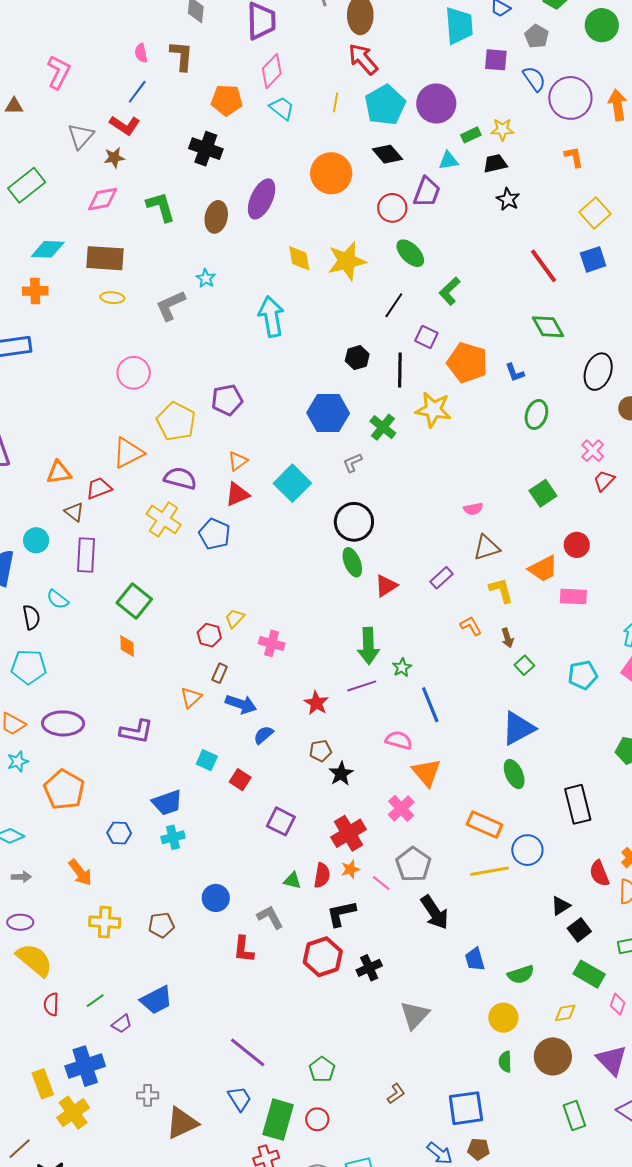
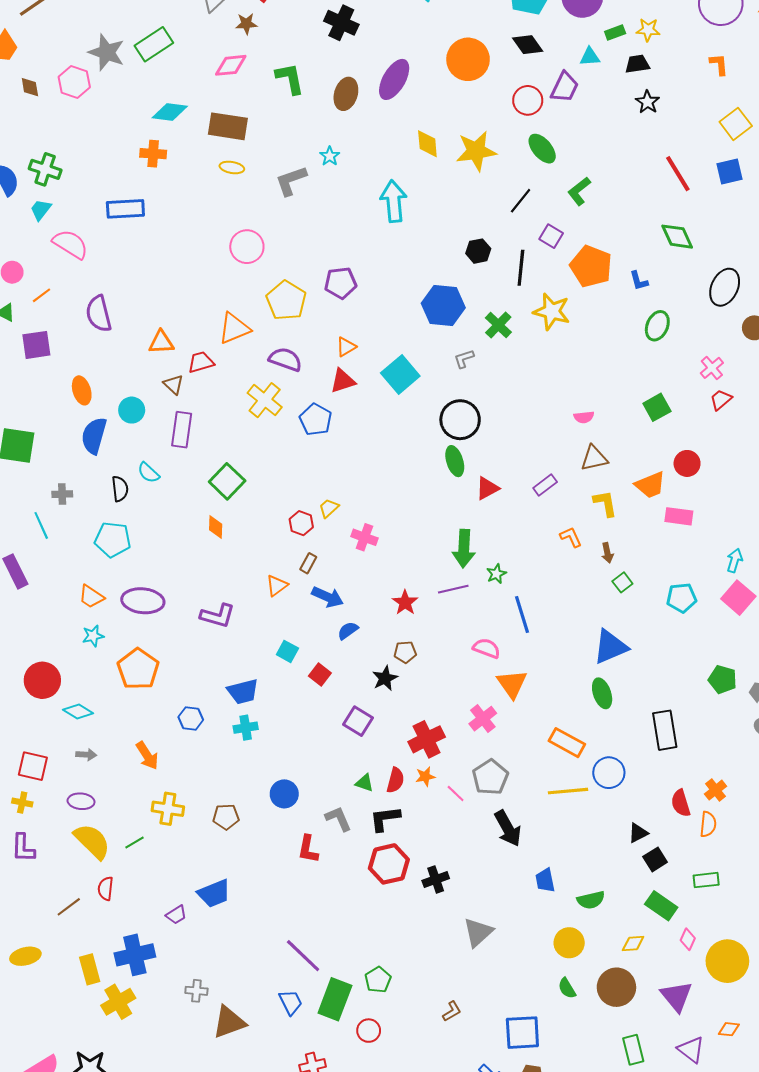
black star: (341, 774) -> (385, 678), moved
black L-shape: (341, 914) -> (385, 819), moved
green line: (95, 1001) -> (135, 842), moved
green semicircle: (505, 1062) -> (567, 988), turned -35
green rectangle: (278, 1120) -> (335, 999), moved
brown line: (20, 1149) -> (69, 907), moved

